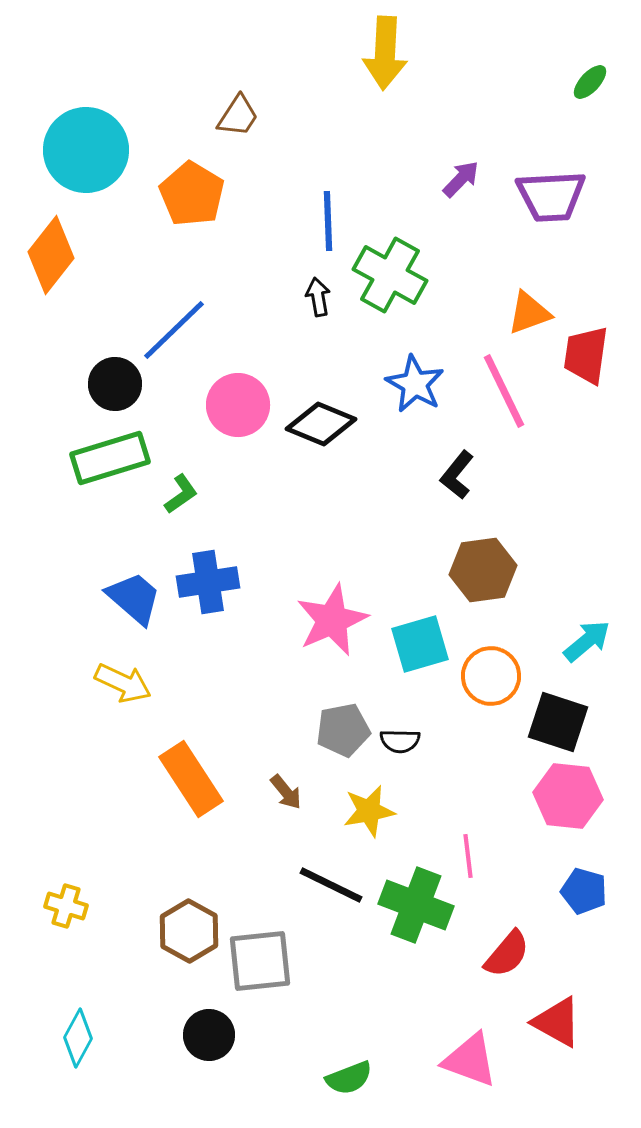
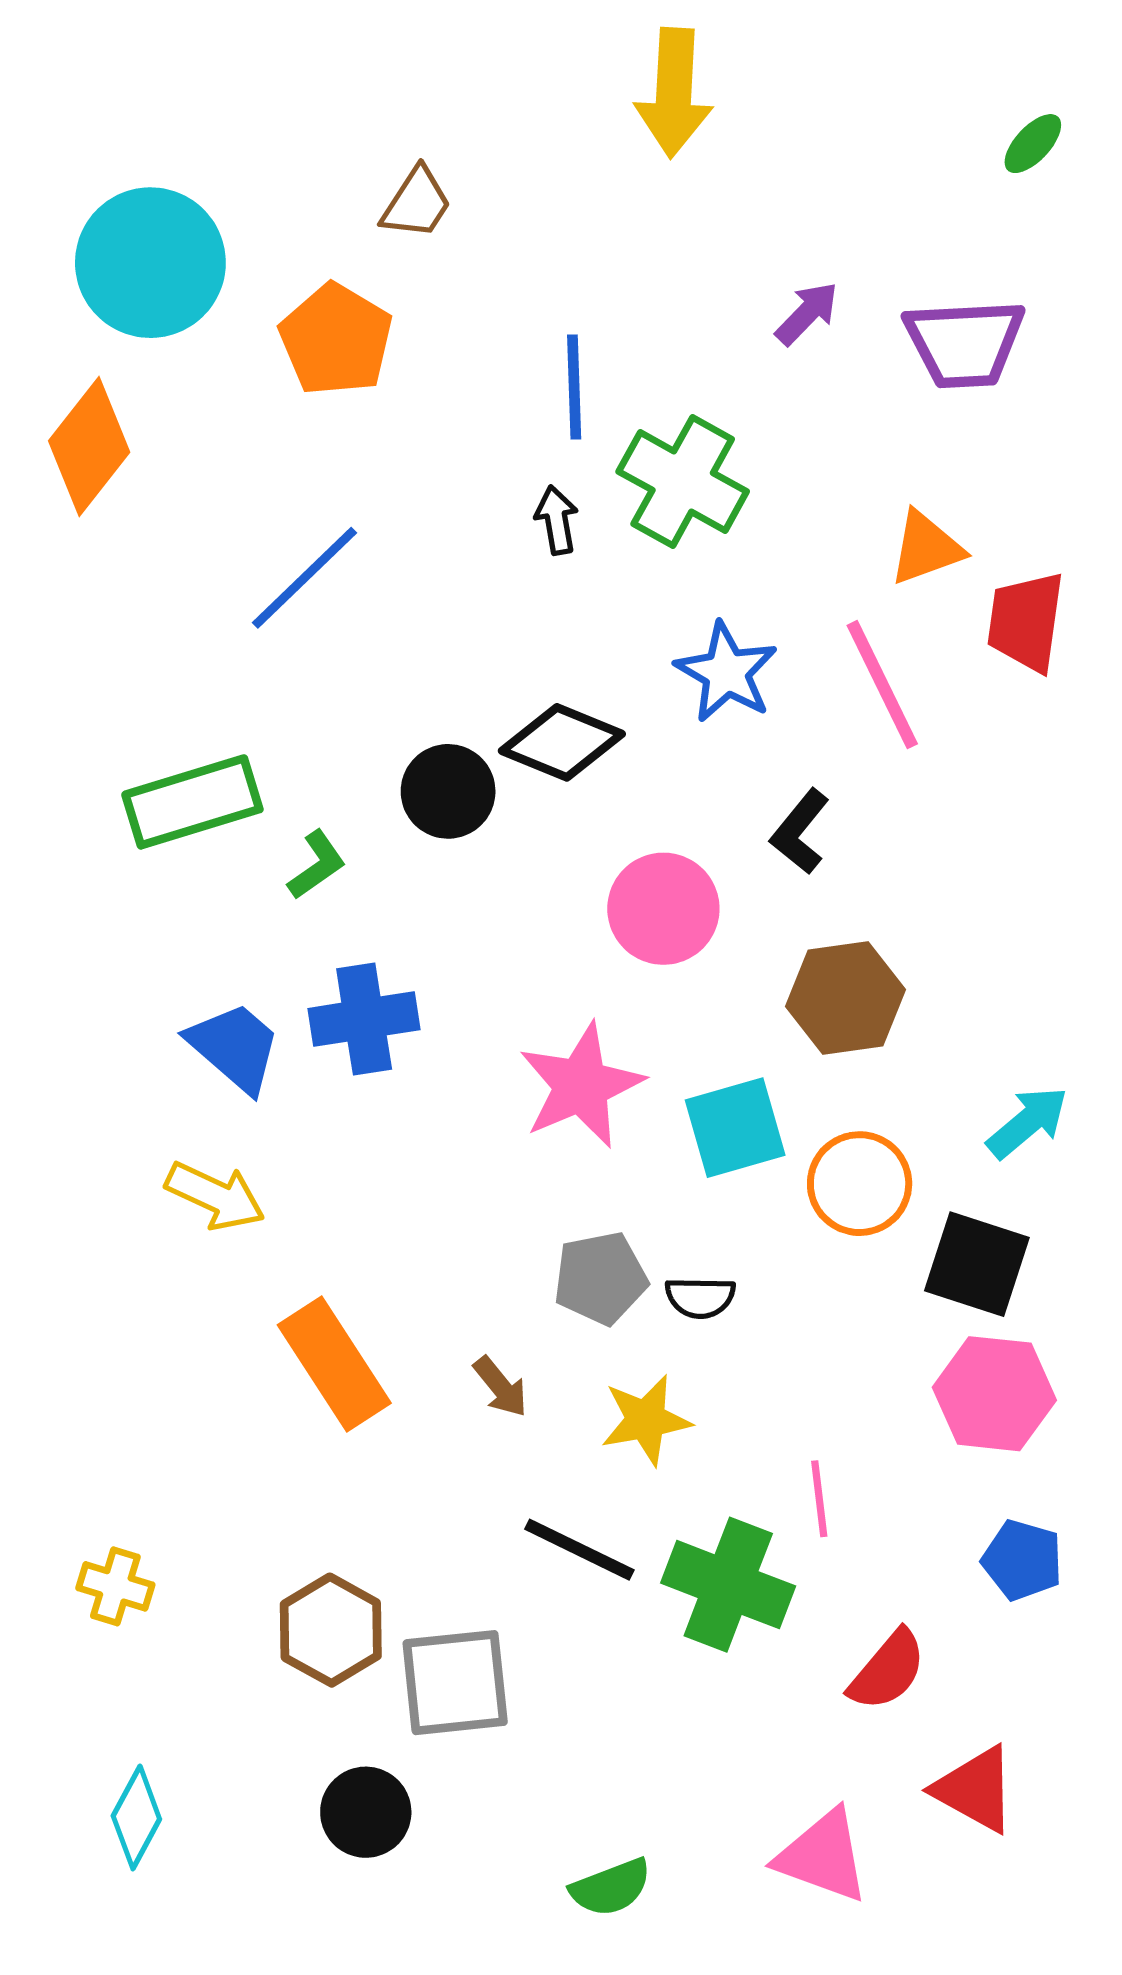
black circle: (115, 384) -> (448, 791), moved
pink circle: (238, 405) -> (663, 909), moved

